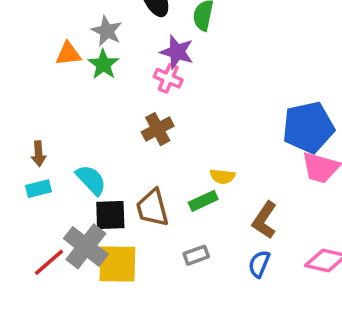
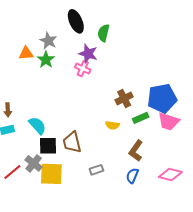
brown cross: (158, 129) -> (124, 98), moved
green rectangle: (203, 201) -> (141, 118), moved
gray cross: (86, 246) -> (34, 163), size x0.7

